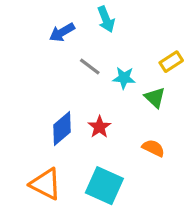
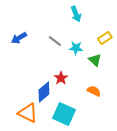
cyan arrow: (106, 19) -> (76, 14), moved
blue arrow: (62, 32) -> (19, 38), moved
blue diamond: (62, 129) -> (44, 92), moved

